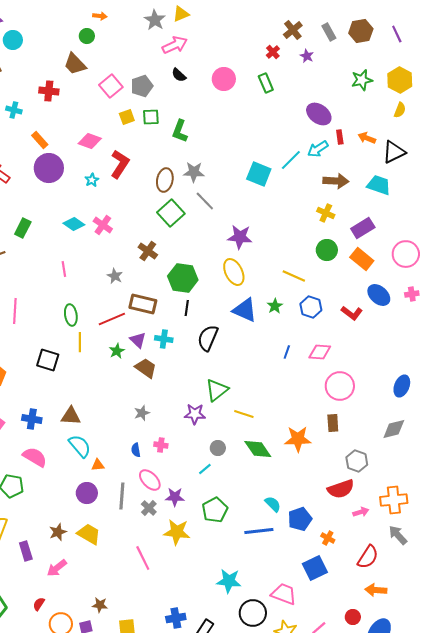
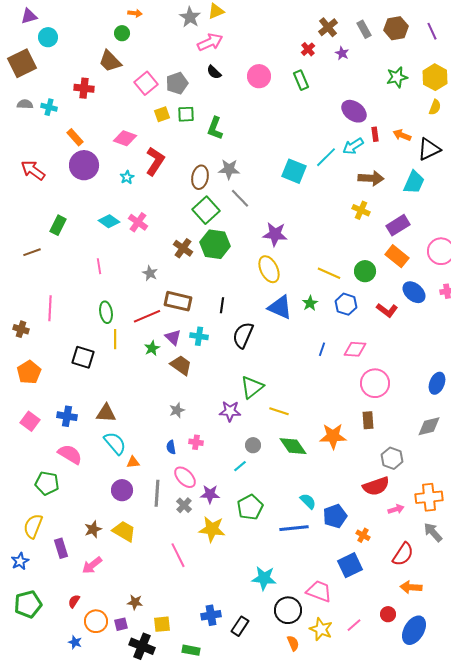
cyan trapezoid: (379, 185) -> (414, 182), turned 95
green circle: (327, 250) -> (365, 271), moved
green hexagon: (183, 278) -> (215, 244), moved

